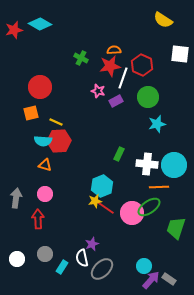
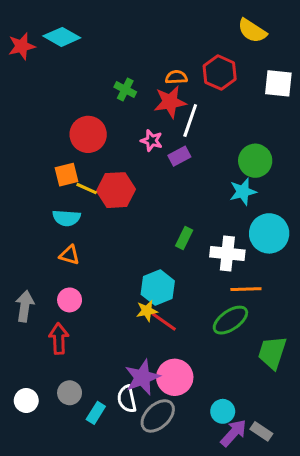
red hexagon: (142, 65) -> (220, 73), moved
red circle: (40, 87) -> (88, 134), moved
green circle: (148, 97) -> (255, 161), moved
orange square: (31, 113) -> (66, 175), moved
red hexagon: (59, 141) -> (116, 190), moved
cyan circle: (174, 165) -> (269, 233), moved
pink circle: (132, 213) -> (175, 377), moved
purple star: (92, 244) -> (142, 377), size x1.6

